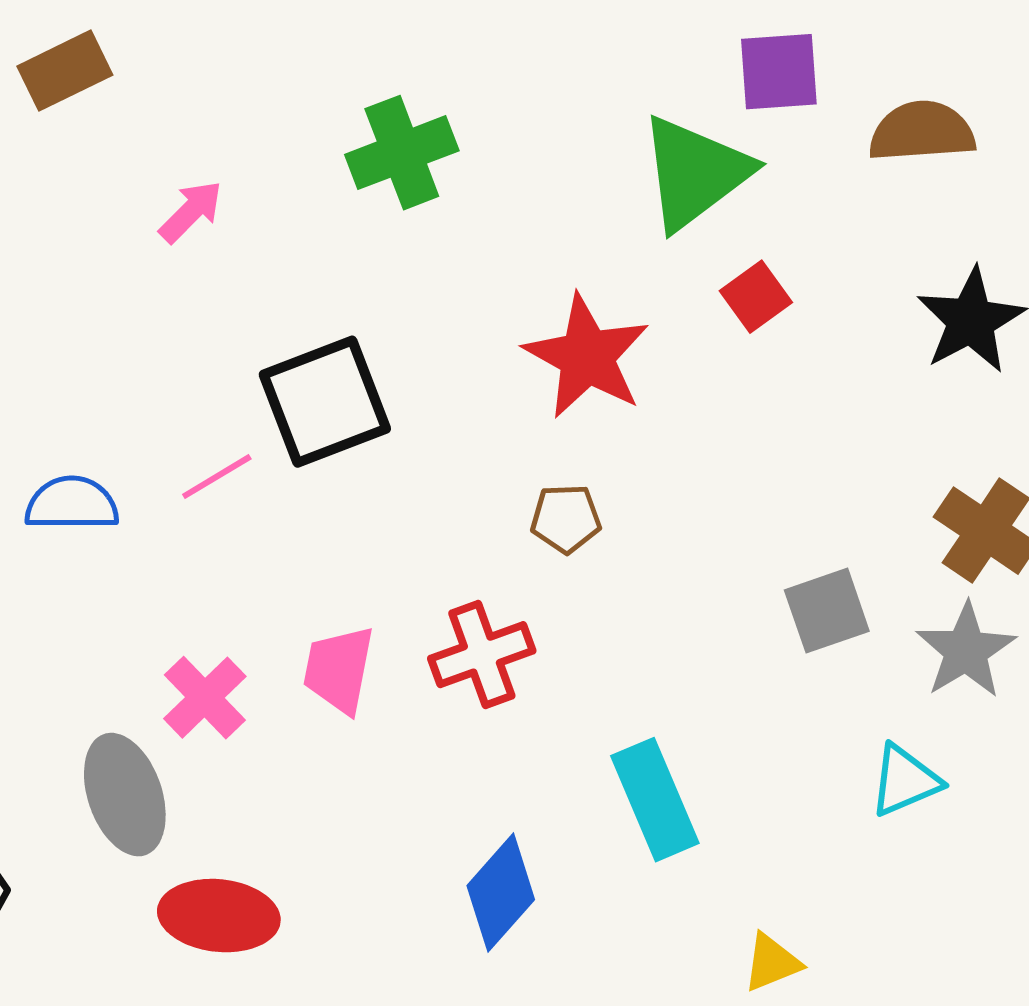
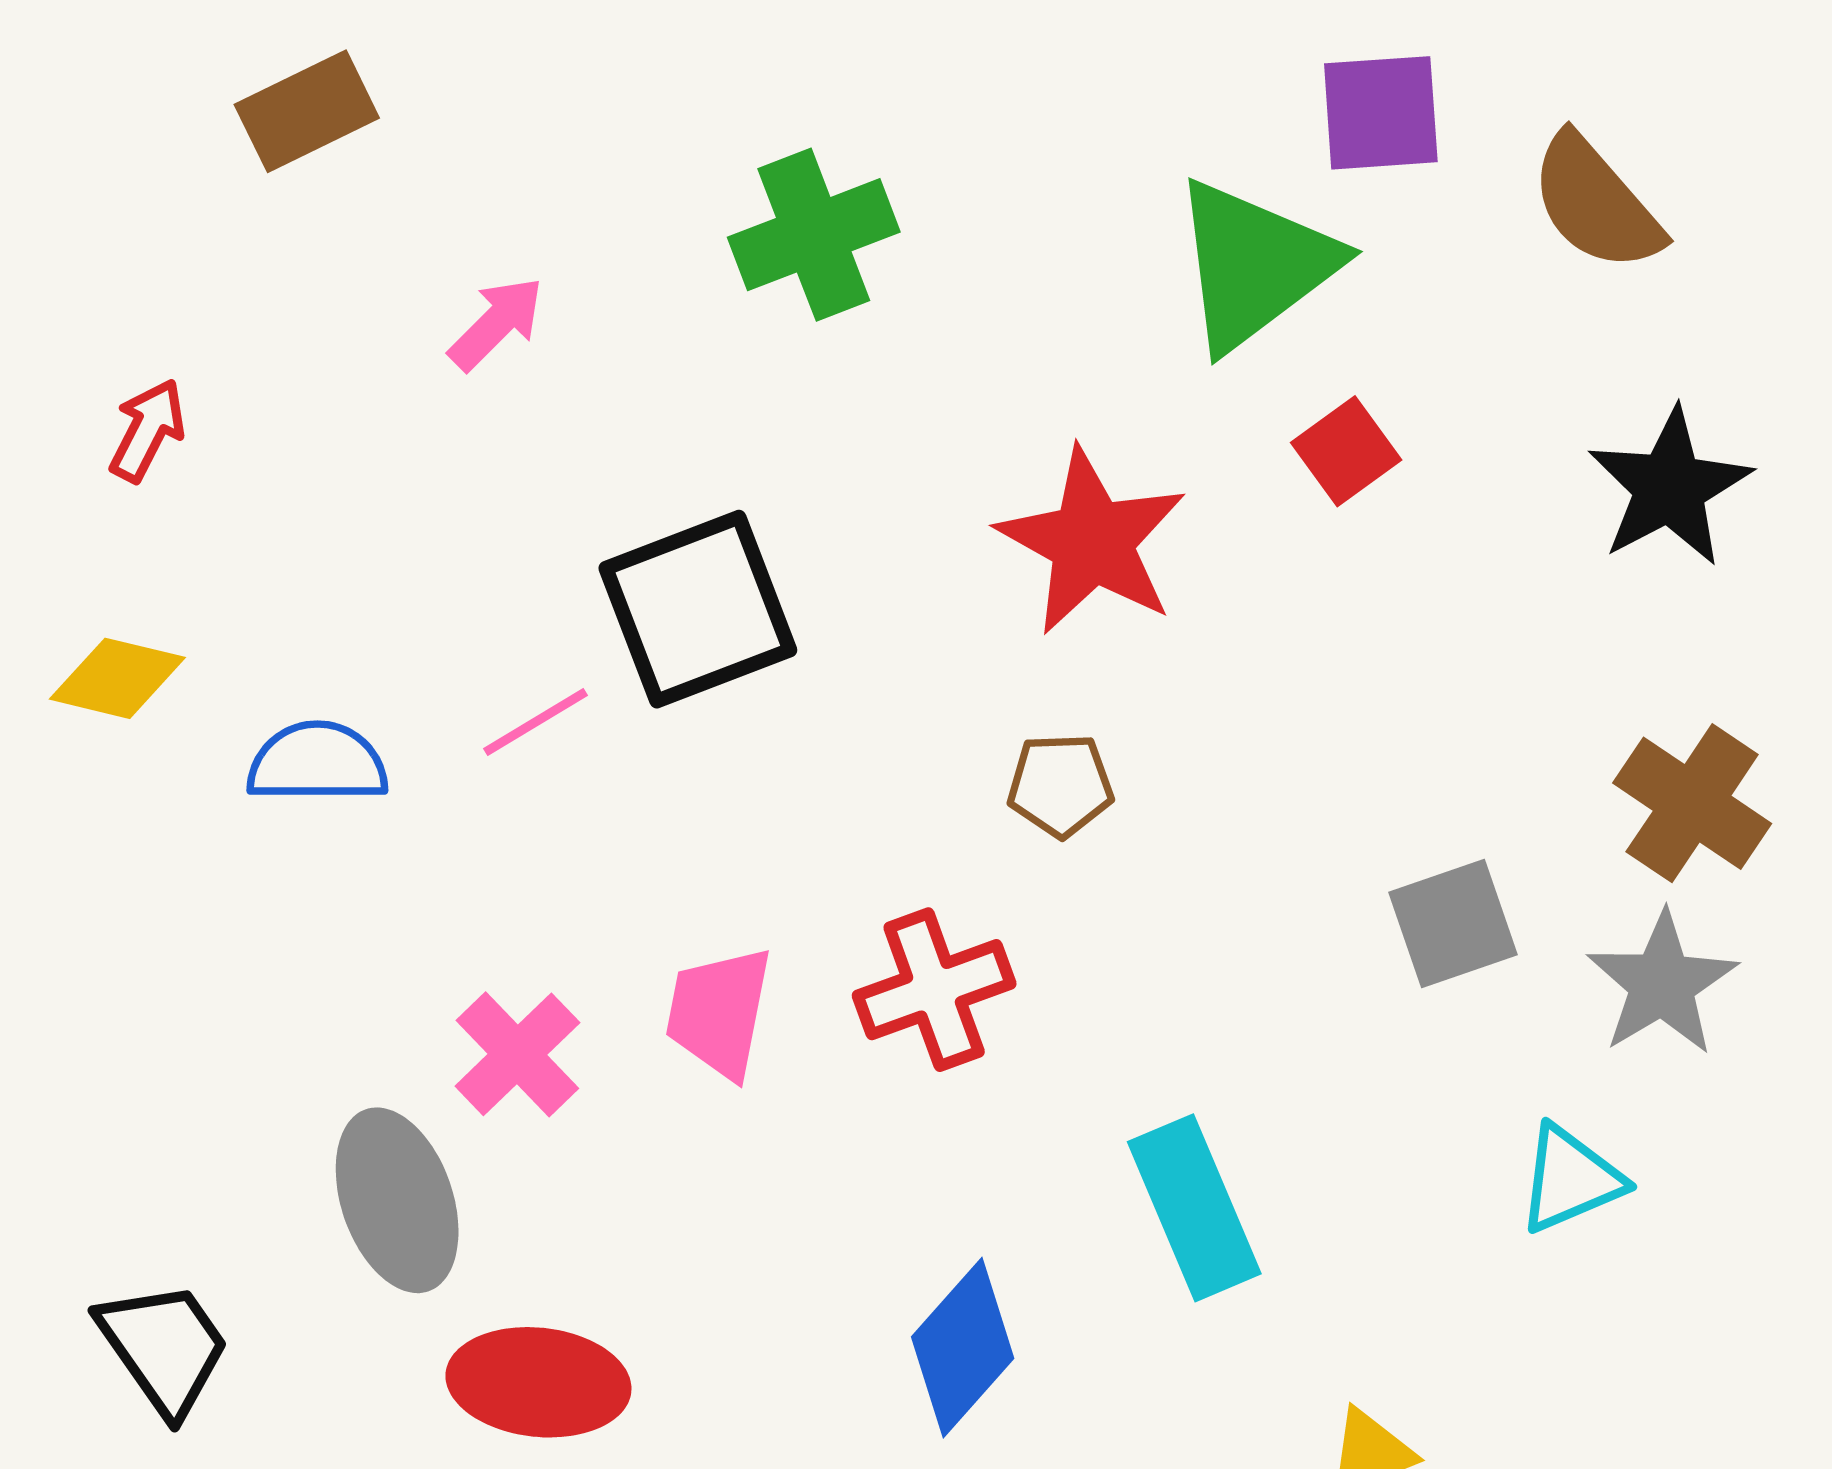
brown semicircle: (922, 132) -> (1596, 203), turned -127

